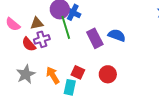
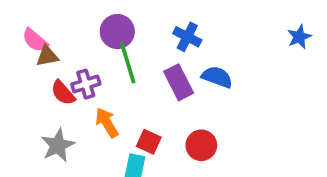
blue cross: (73, 12) -> (187, 37), moved
brown triangle: (37, 23) -> (47, 56), moved
pink semicircle: (13, 24) -> (35, 40), moved
orange arrow: (53, 75) -> (107, 123), moved

